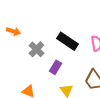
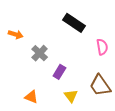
black rectangle: (67, 41) -> (74, 23), moved

